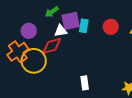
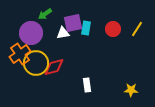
green arrow: (52, 12) -> (45, 14), moved
purple circle: (29, 31) -> (31, 33), size x1.5
red diamond: (52, 46) -> (54, 67), moved

